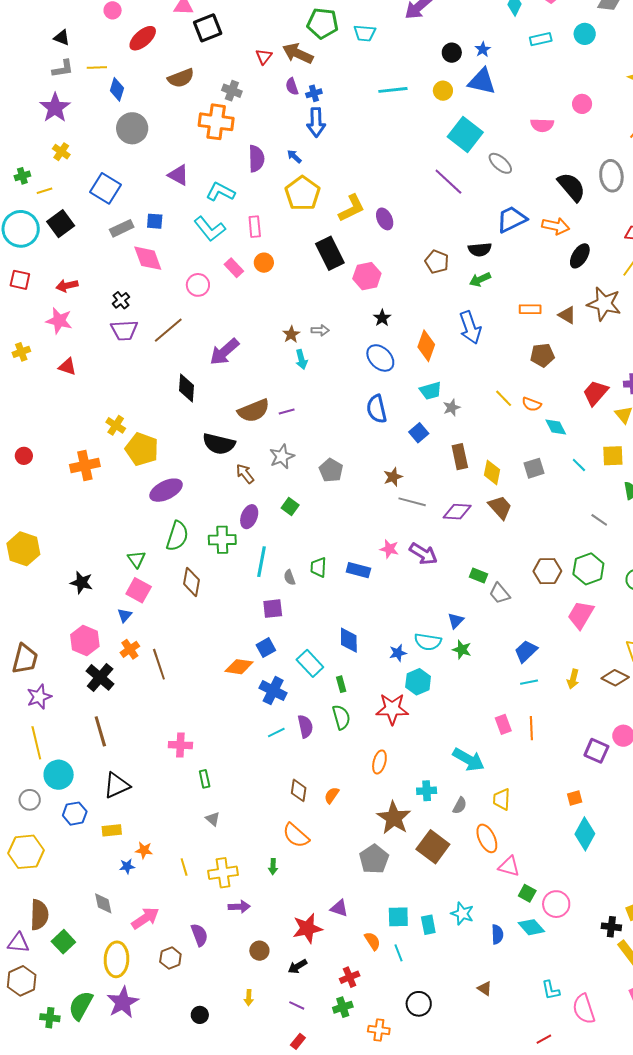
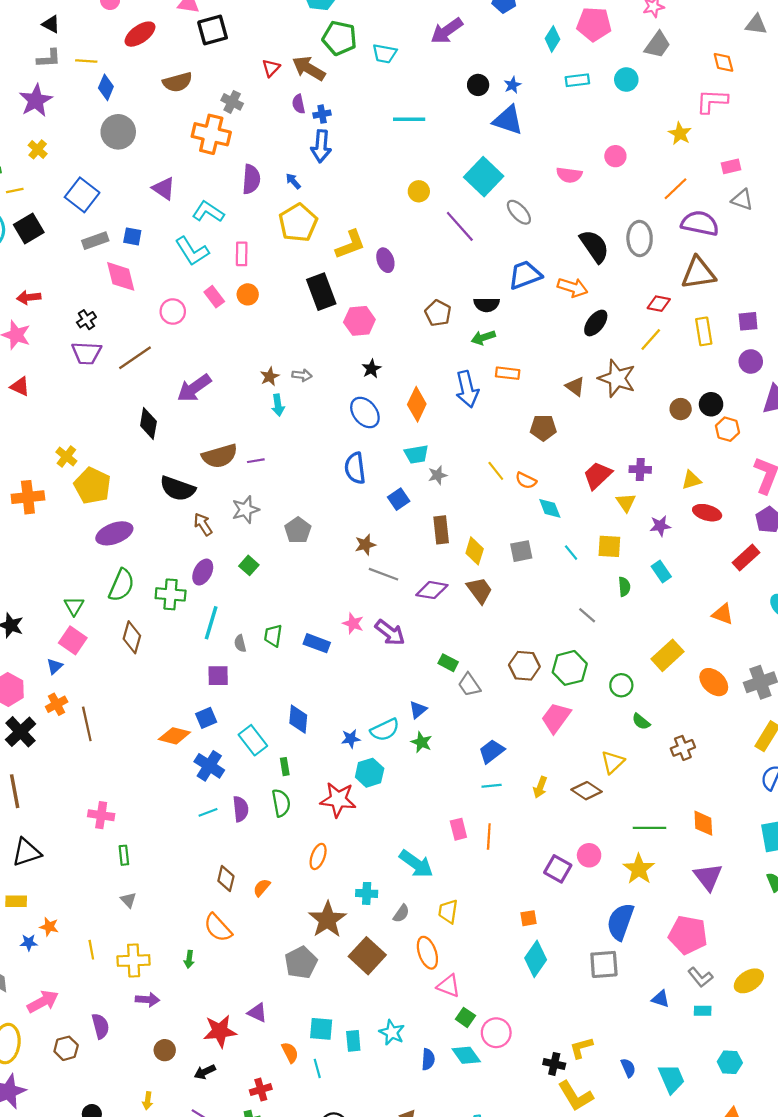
yellow circle: (443, 91) -> (419, 191), moved
orange rectangle: (530, 309) -> (508, 373), moved
cyan semicircle: (428, 642) -> (385, 730), turned -40

